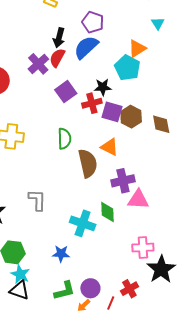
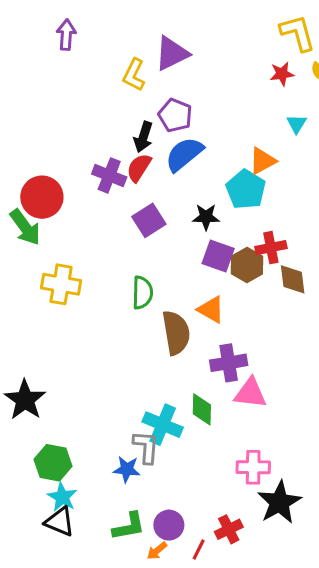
purple pentagon: (93, 22) -> (175, 115), moved
purple cross: (38, 64) -> (109, 175), turned -30
red cross: (92, 103) -> (271, 248), moved
gray L-shape: (37, 200) -> (146, 447), moved

